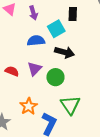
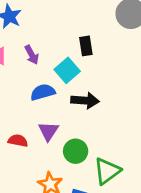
green circle: (55, 77) -> (76, 151), moved
green triangle: (70, 105) -> (107, 171), turned 40

